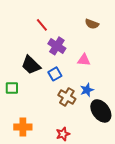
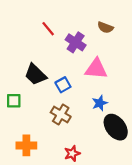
purple cross: (57, 46) -> (76, 42), moved
pink triangle: (84, 60) -> (96, 69), size x1.5
brown cross: (67, 97) -> (61, 115), moved

